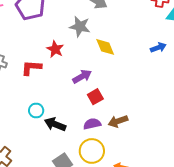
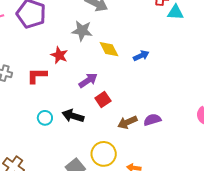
blue arrow: (158, 47) -> (141, 56), moved
black arrow: (55, 124) -> (73, 116), moved
purple semicircle: (92, 124) -> (152, 120), moved

